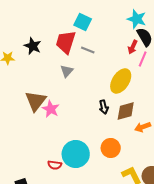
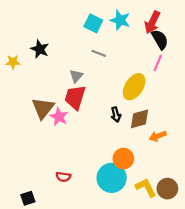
cyan star: (137, 19) -> (120, 20), moved
red trapezoid: (66, 42) -> (75, 97), moved
red arrow: (133, 47) -> (152, 22), moved, size x1.5
cyan circle: (76, 154) -> (112, 178), moved

